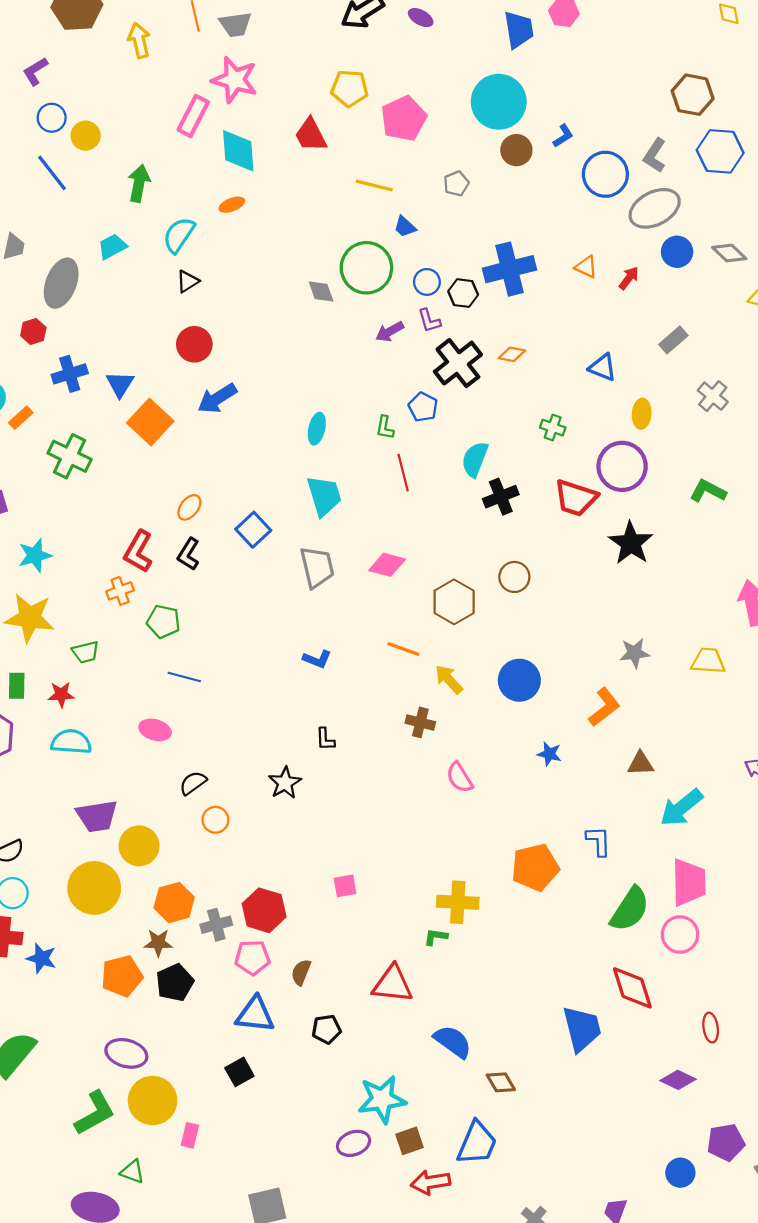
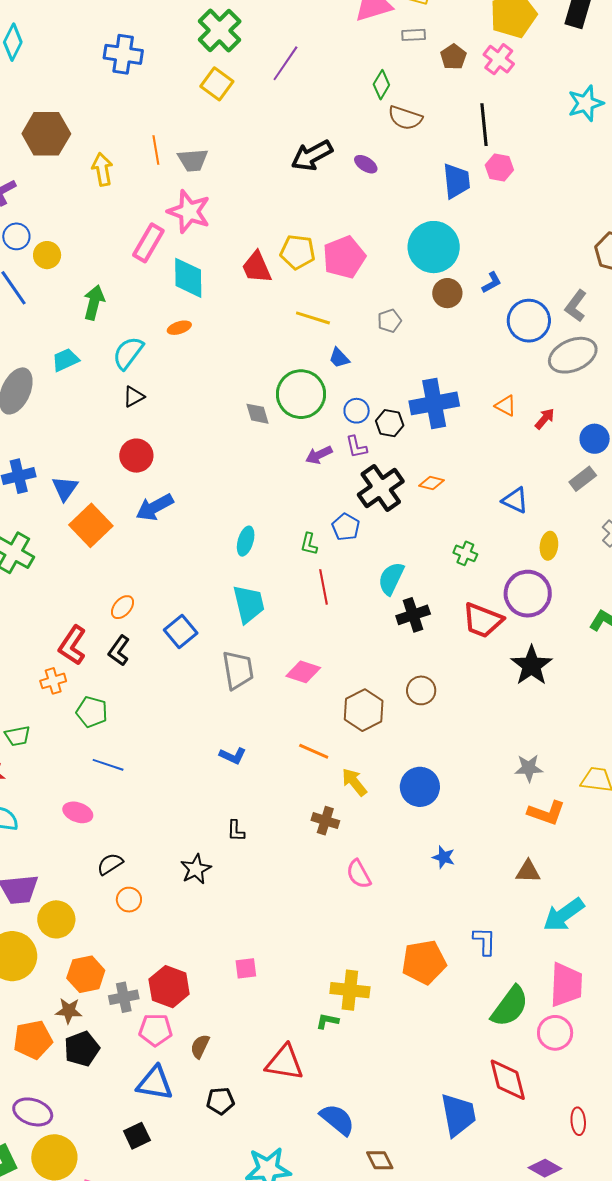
yellow pentagon: (350, 88) -> (298, 252), moved
blue circle: (677, 252) -> (595, 439), moved
orange L-shape: (604, 707) -> (546, 813), moved, turned 54

